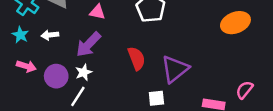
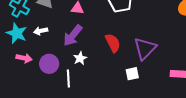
cyan star: (20, 35) -> (17, 33), size x1.5
white star: (84, 72) -> (80, 58), moved
white line: (78, 96) -> (68, 79), turned -30

